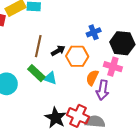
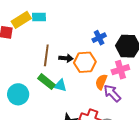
black arrow: (58, 51) -> (66, 58), turned 40
pink cross: (113, 67) -> (120, 70), turned -30
purple arrow: (103, 90) -> (112, 93), turned 132

